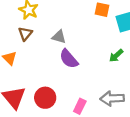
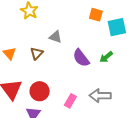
brown triangle: (25, 34) -> (37, 53), moved
purple semicircle: (69, 59) -> (81, 58), moved

